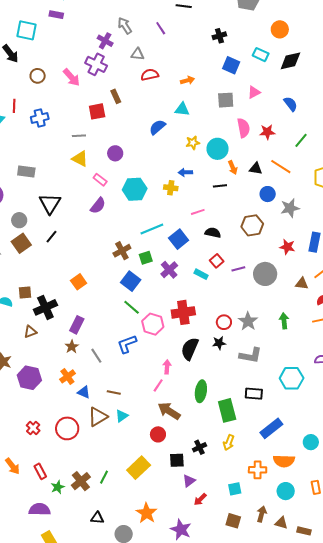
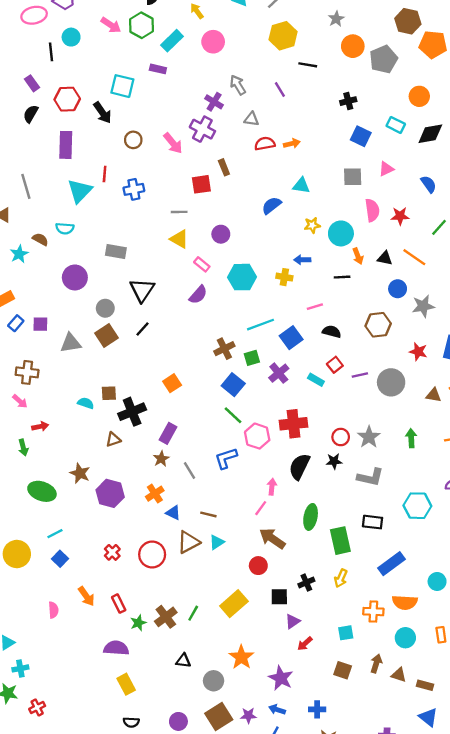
orange arrow: (187, 80) -> (292, 144), moved

